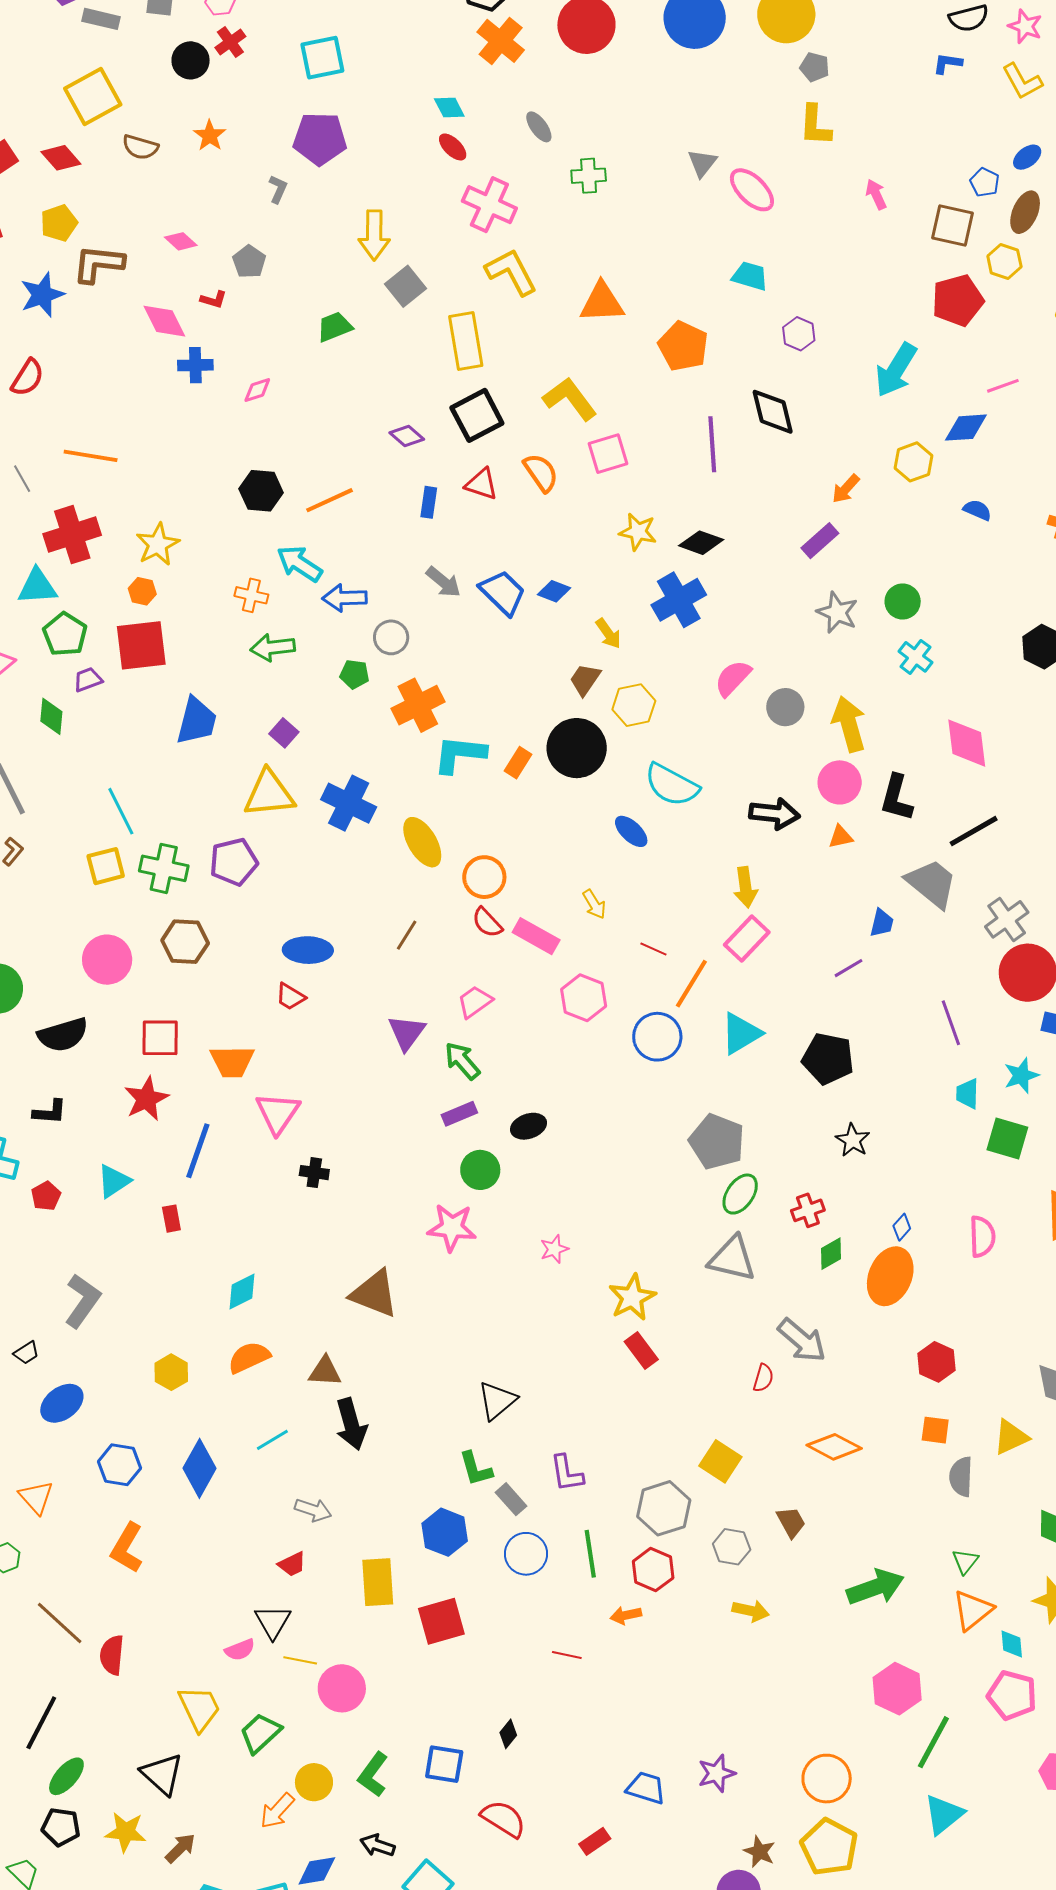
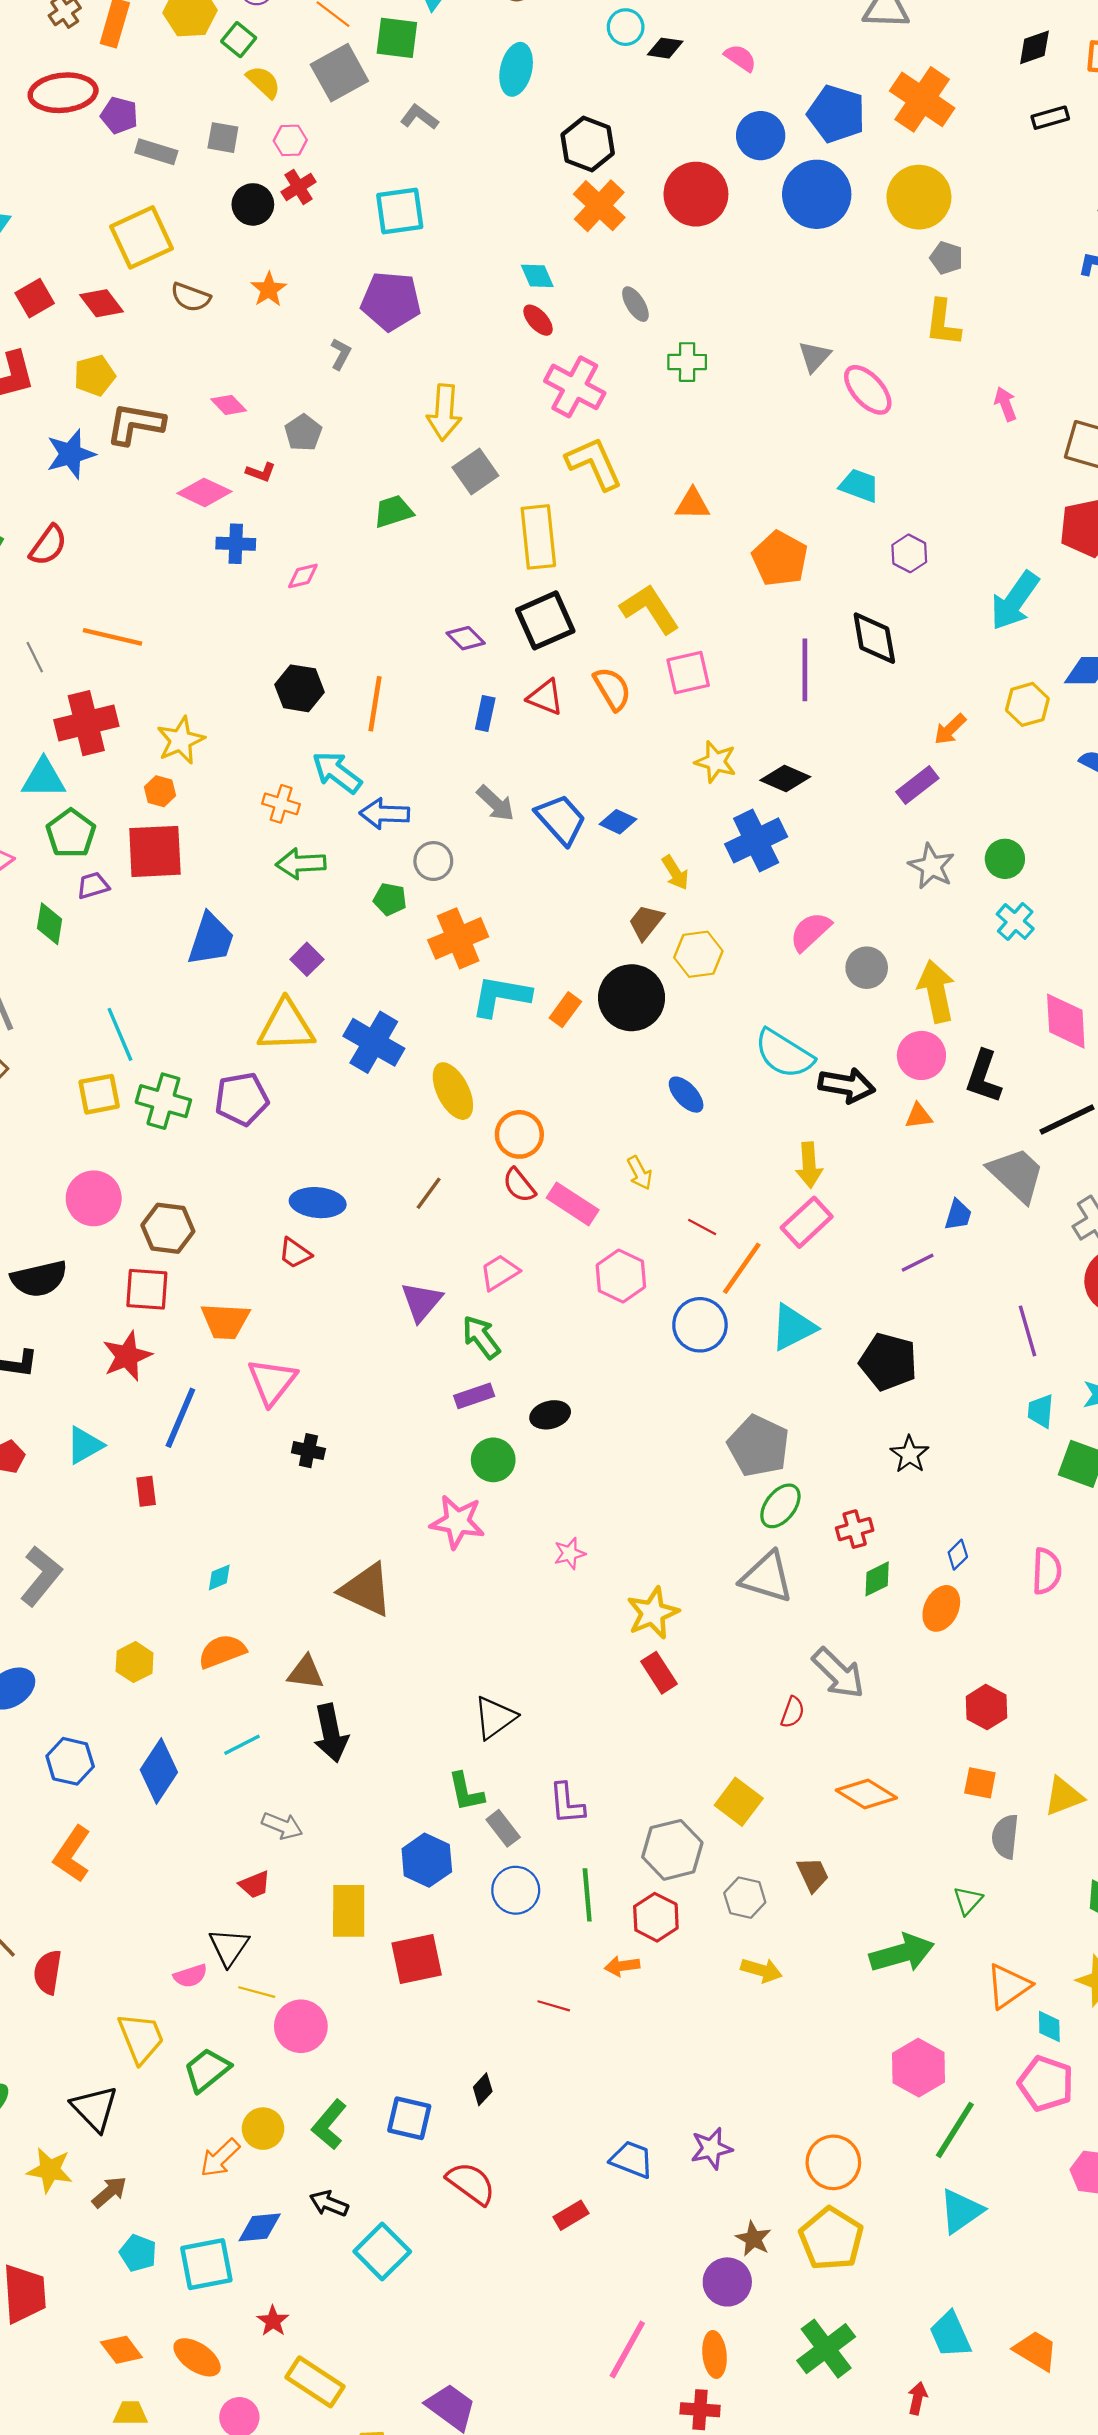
orange triangle: (602, 302) -> (693, 504), size x0.7
pink diamond: (164, 321) -> (204, 492), turned -42
orange line: (329, 500) -> (375, 704), turned -60
cyan semicircle: (672, 785) -> (784, 1054), moved
brown hexagon: (185, 942) -> (168, 1228), moved
orange ellipse: (890, 1276) -> (941, 1608), size x0.7
cyan diamond: (242, 1291) -> (219, 1577), size x0.7
green triangle: (965, 1561) -> (968, 1901), moved

